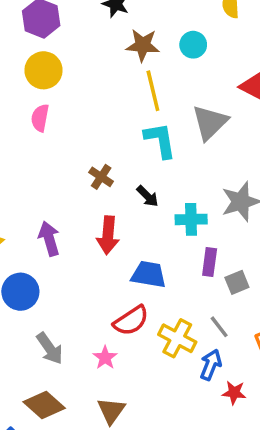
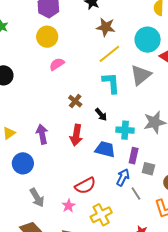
cyan circle: (193, 45) -> (148, 40), moved, size x1.6
yellow line: (153, 91) -> (109, 54), turned 60
pink semicircle: (40, 118) -> (57, 64), moved, turned 42
blue trapezoid: (149, 274) -> (105, 149), moved
gray square: (237, 282) -> (148, 169), turned 32
yellow cross: (177, 338) -> (101, 215), moved, turned 30
blue arrow: (211, 365) -> (123, 177), moved

